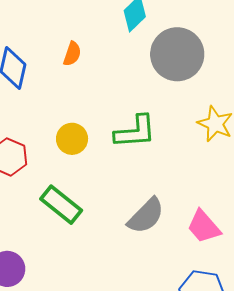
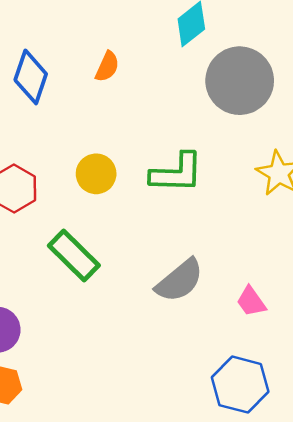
pink trapezoid: (204, 227) -> (251, 302), size x0.7

